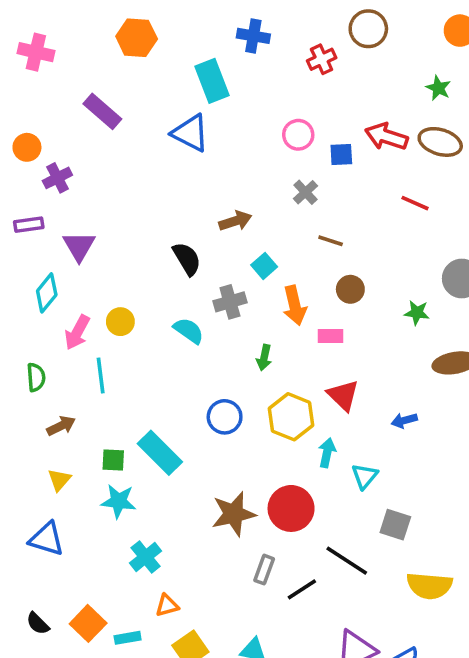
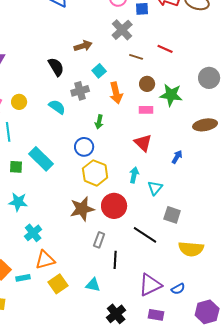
gray cross: (305, 192) -> (122, 30), size x1.5
red line: (415, 203) -> (165, 49), moved
green star: (417, 313) -> (171, 95), moved, size x1.6
pink rectangle: (331, 336) -> (146, 110), moved
blue circle: (225, 417) -> (84, 147), moved
yellow hexagon: (291, 417) -> (95, 173), moved
blue arrow: (404, 420) -> (177, 157), turned 136
cyan rectangle: (160, 453) -> (41, 159), moved
green square: (113, 460) -> (16, 167), moved
black line: (302, 589) -> (115, 260), moved, turned -54
orange triangle: (167, 605) -> (45, 260), size x1.5

